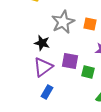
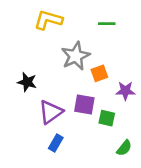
orange square: (90, 24) -> (99, 73), moved, turned -32
black star: (42, 43) -> (27, 82), moved

